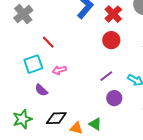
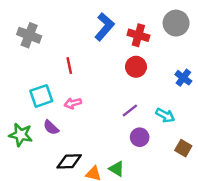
gray cross: (23, 14) -> (29, 35), turned -30
red cross: (113, 14) -> (138, 35), turned -30
red line: (48, 42) -> (69, 66), moved, turned 32
green star: (22, 119) -> (21, 135), moved, turned 30

